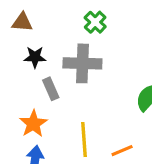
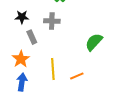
gray cross: (82, 63) -> (52, 21), size x0.7

